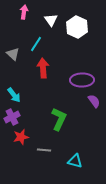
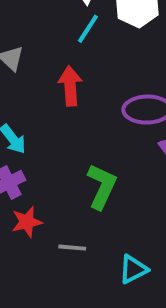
cyan line: (36, 44) -> (88, 29), moved
cyan triangle: (75, 161) -> (133, 269), turned -42

